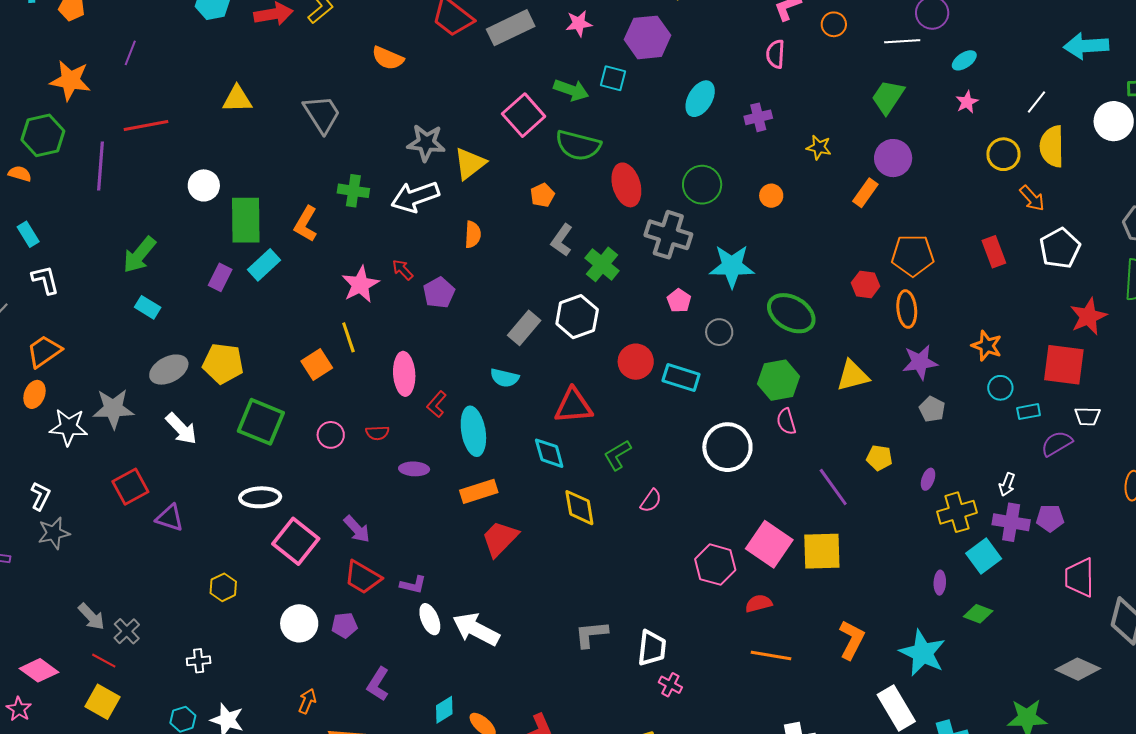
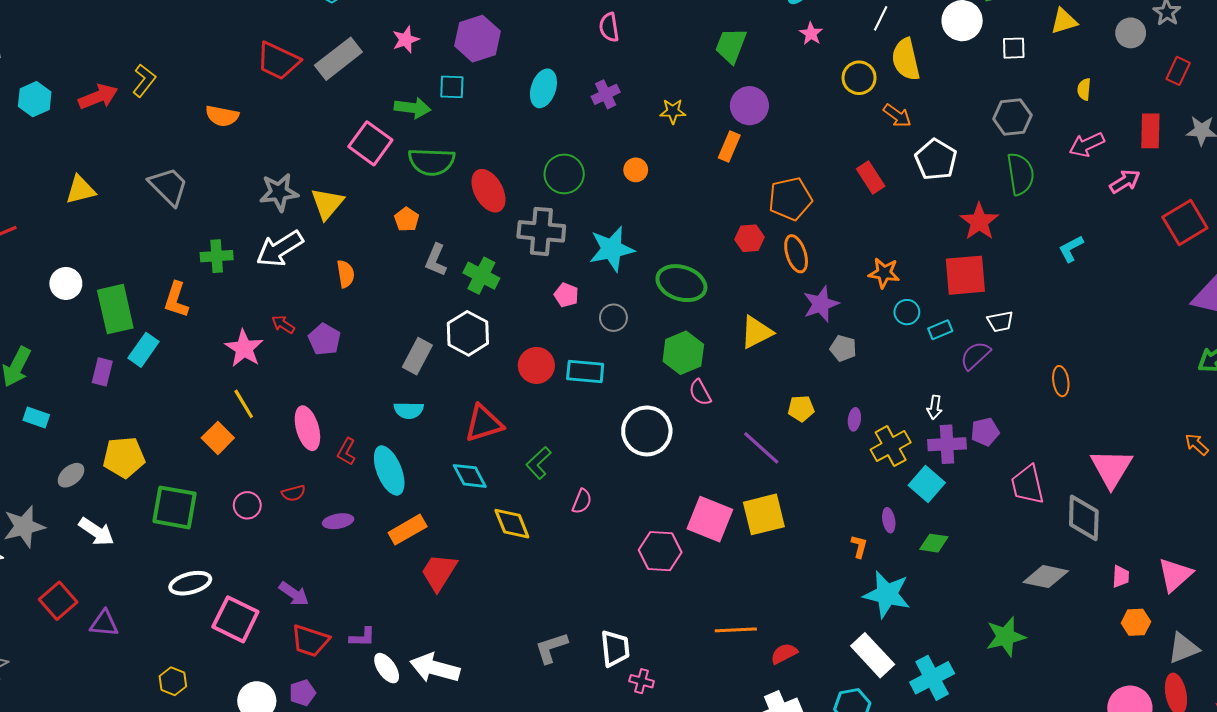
gray ellipse: (169, 370) -> (71, 475), size x0.7
red semicircle: (759, 603) -> (784, 654), moved
orange L-shape: (852, 640) -> (859, 546), moved, size x0.6

